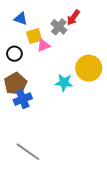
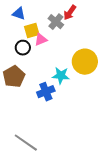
black circle: (14, 54) -> (23, 48), moved
blue cross: (23, 99) -> (46, 92), moved

